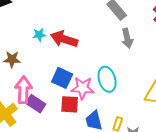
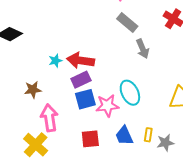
blue square: (62, 78) -> (85, 99), turned -30
purple rectangle: (36, 104) -> (81, 80), moved, turned -48
red square: (70, 104) -> (90, 139), moved

